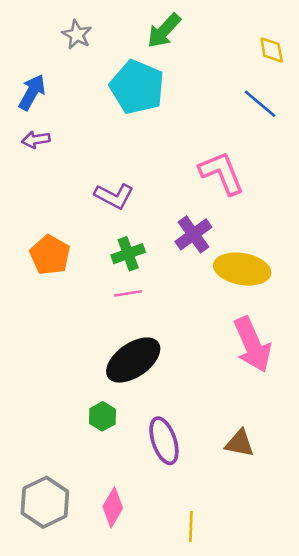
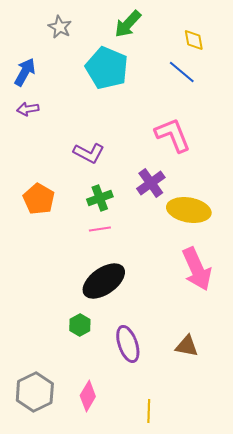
yellow diamond: (272, 50) -> (194, 40), moved
blue line: (260, 104) -> (182, 72), moved

